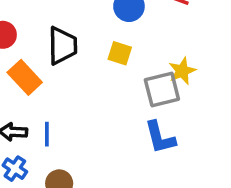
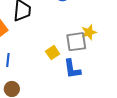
yellow square: (120, 53) -> (53, 53), moved, turned 32

